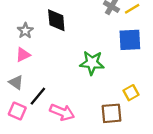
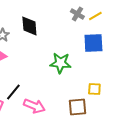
yellow square: (131, 93) -> (94, 89), turned 32

